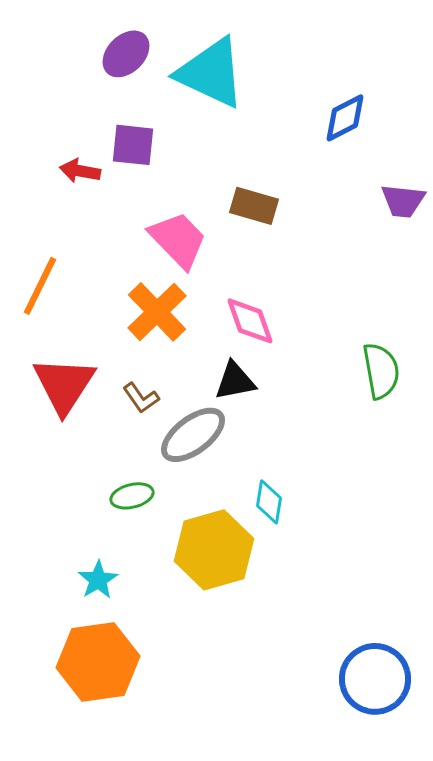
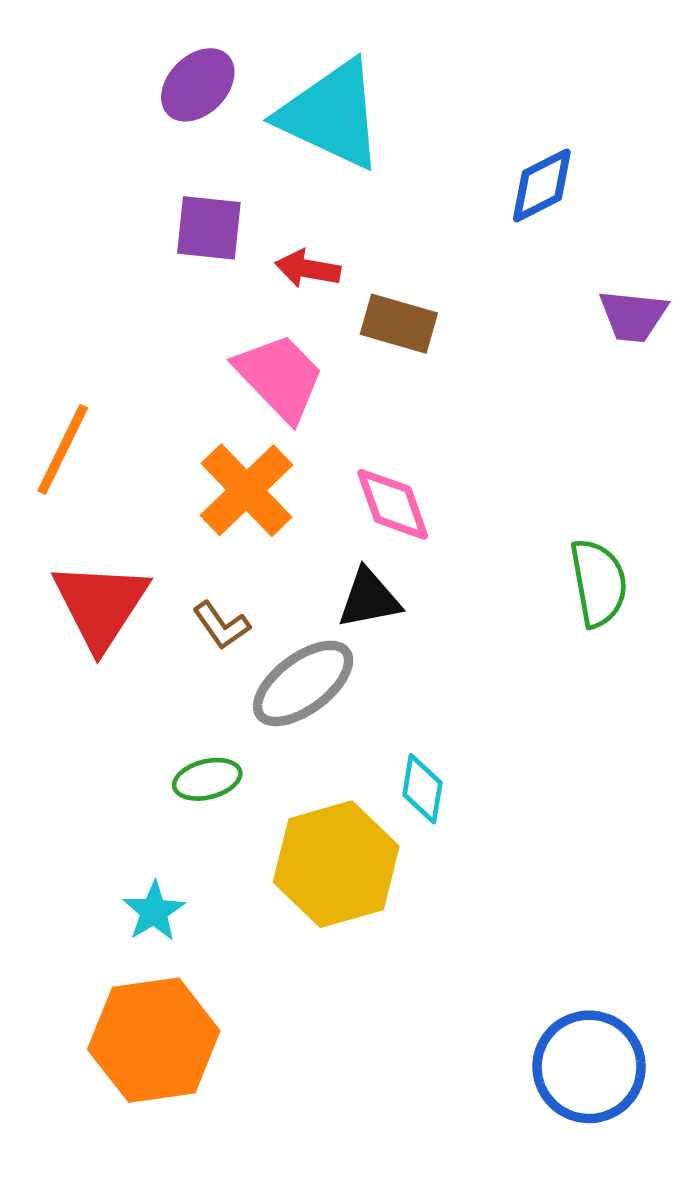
red arrow: (80, 171) -> (308, 269), moved

